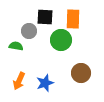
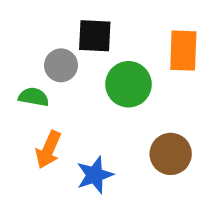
orange rectangle: (73, 19) -> (183, 51), moved
orange arrow: (19, 81) -> (48, 150), moved

